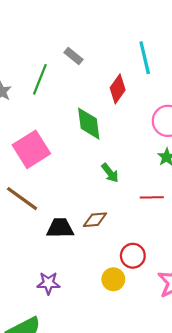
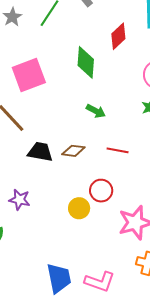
green arrow: (110, 173) -> (96, 111), turned -36
red line: (152, 197) -> (118, 150), moved

